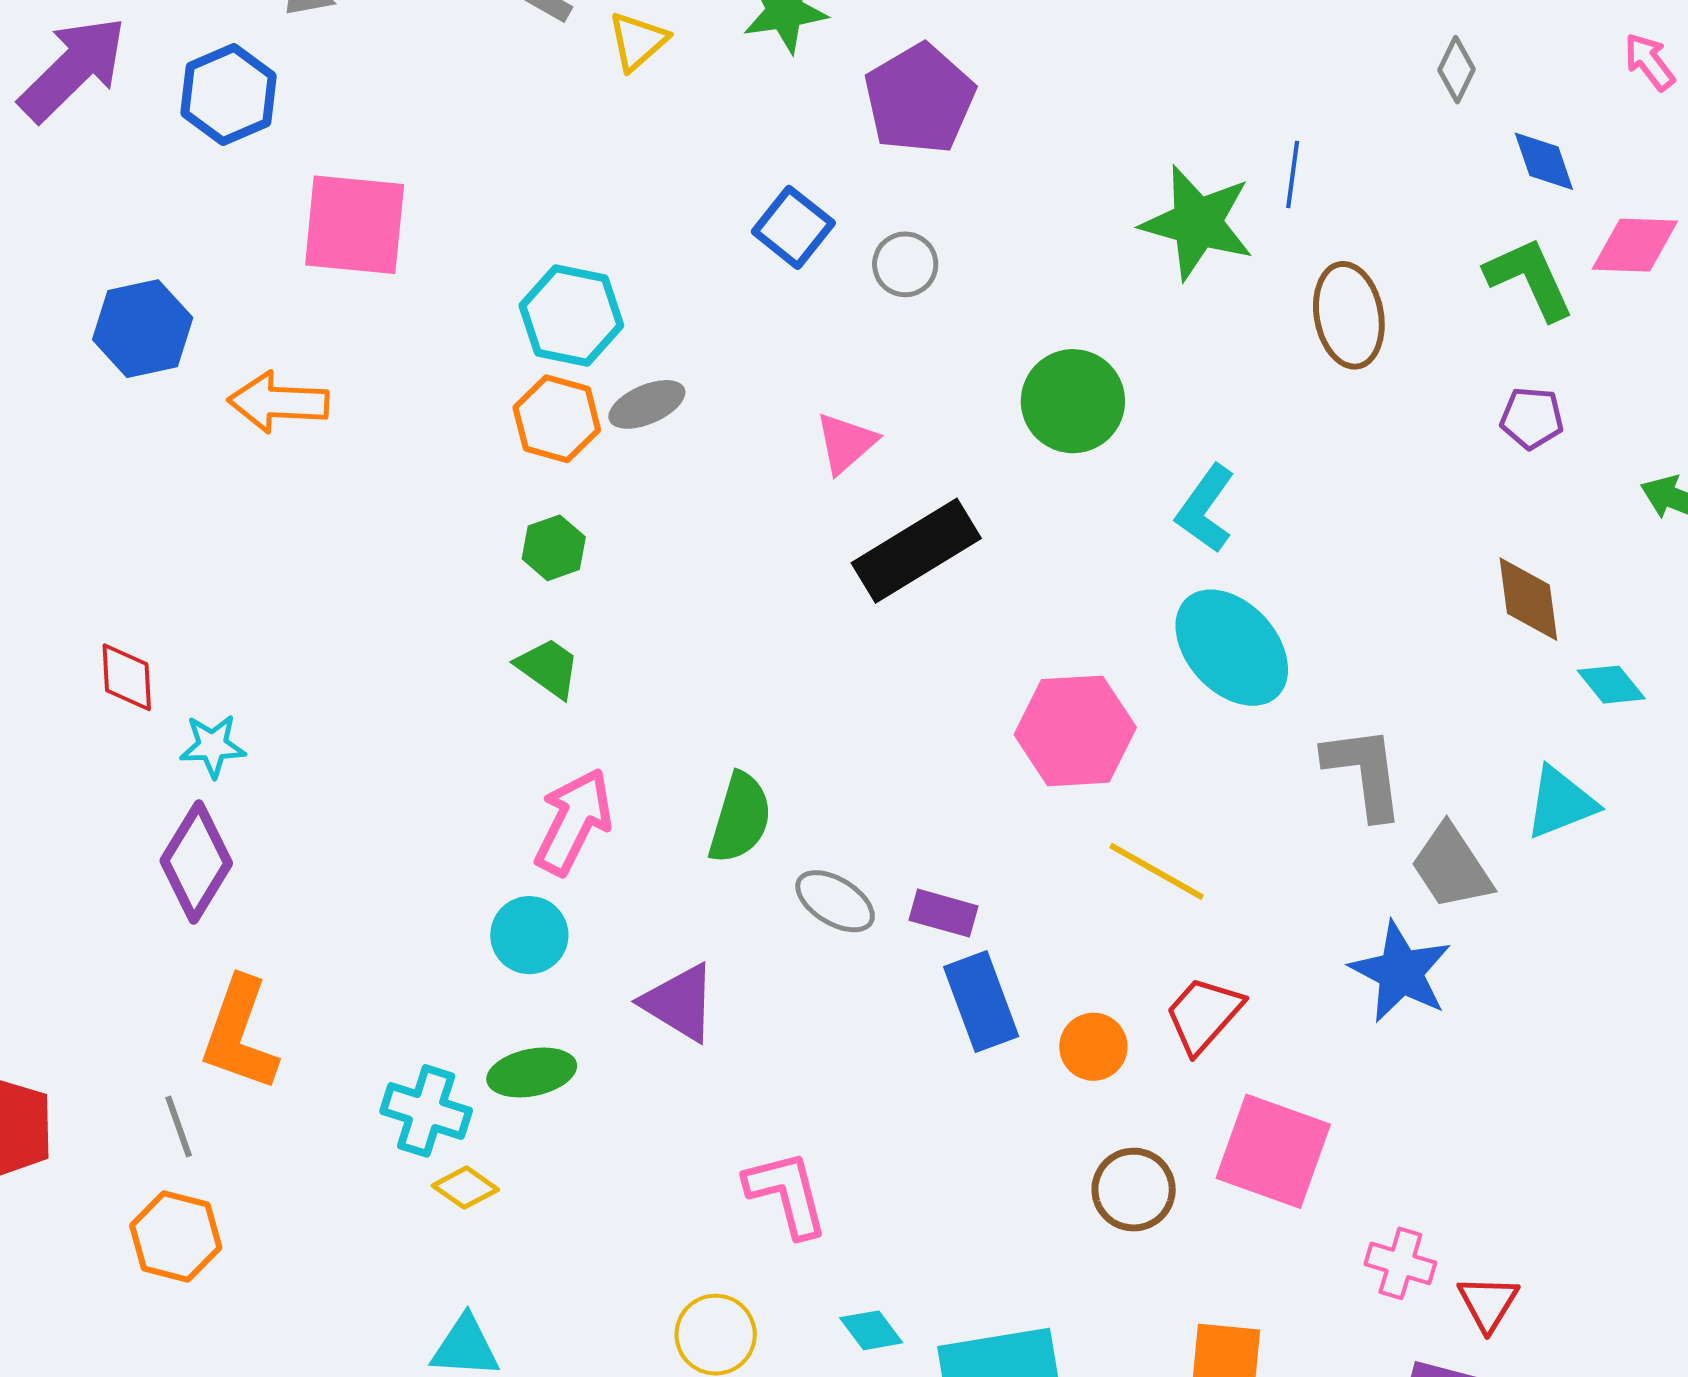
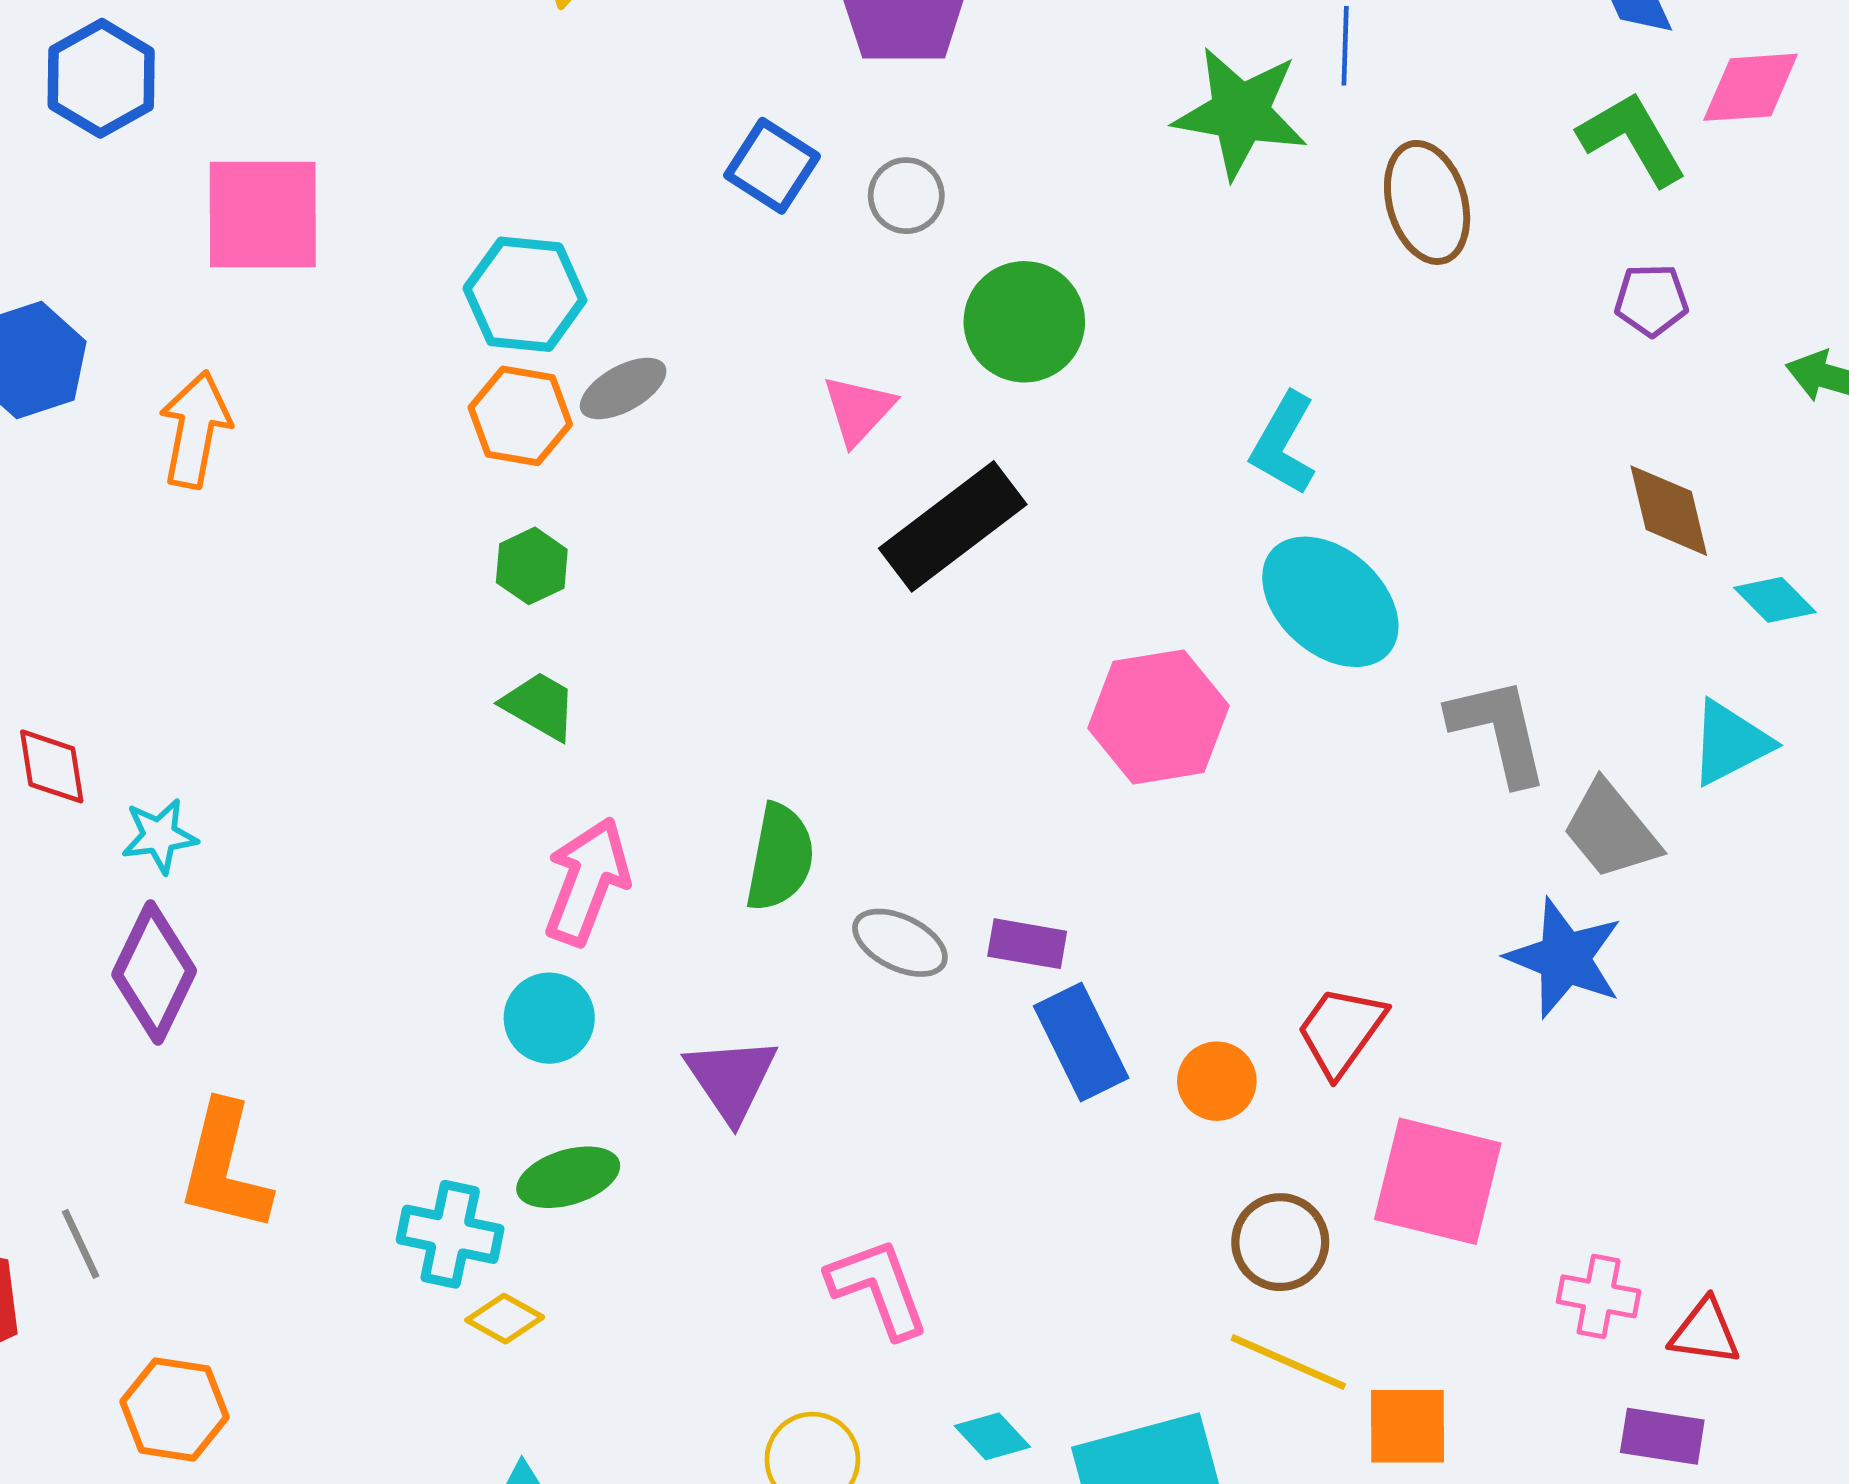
green circle: (1073, 401) -> (1024, 322), moved
orange arrow: (278, 402) -> (195, 429), turned 104
yellow line: (1157, 871) -> (1288, 1362), moved
purple triangle: (679, 1003) -> (731, 1079), turned 30
gray line: (179, 1126) -> (81, 1244), moved
red triangle: (1488, 1303) -> (1705, 1332), turned -48

